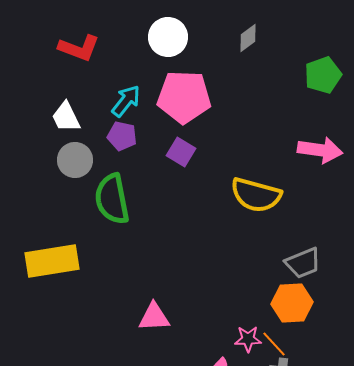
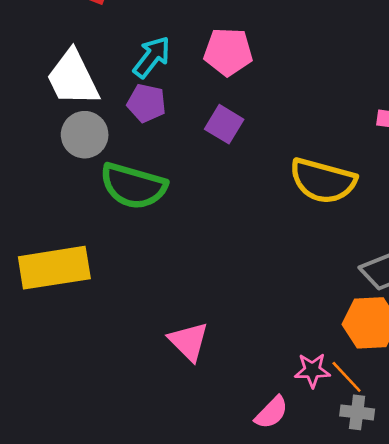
pink pentagon: (184, 97) -> (228, 52), size x0.7
white trapezoid: (66, 117) -> (73, 78), size x1.4
green semicircle: (112, 199) -> (133, 186), turned -63
pink triangle: (154, 317) -> (189, 341), turned 48

